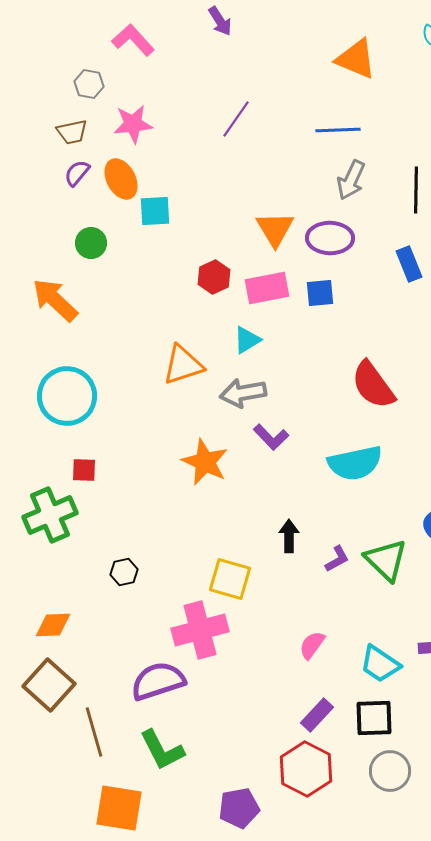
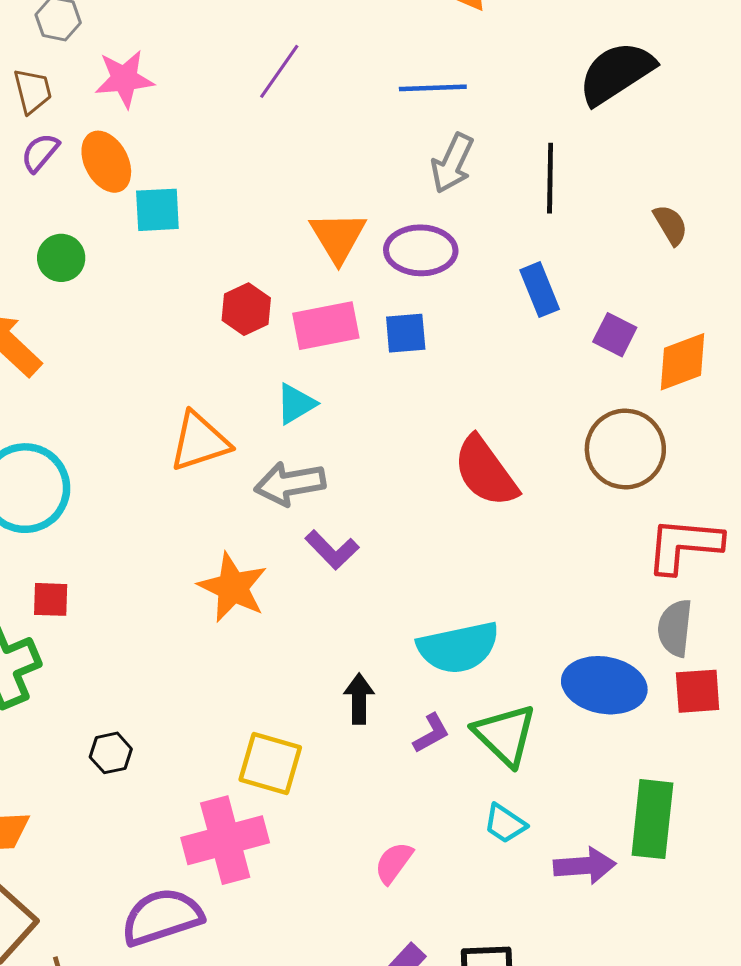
brown trapezoid: (72, 132) -> (33, 91), turned -92
cyan semicircle: (355, 463) -> (458, 648), moved
cyan trapezoid: (380, 664) -> (505, 824), moved, size x0.7

